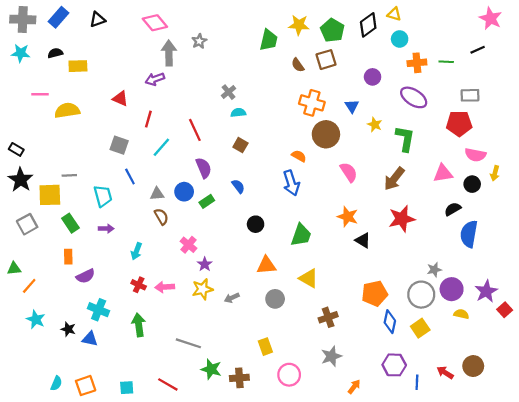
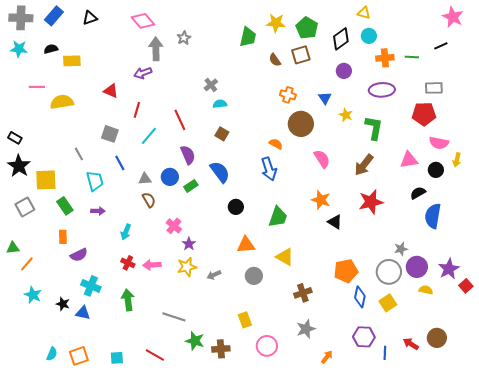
black diamond: (368, 25) -> (341, 39), moved
purple ellipse: (414, 97) -> (382, 90), turned -35
orange cross: (312, 103) -> (288, 95), size x0.7
gray line: (69, 175) -> (79, 154), moved, turned 64
blue semicircle: (238, 186) -> (220, 172), size x1.6

